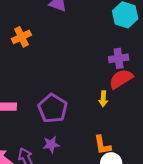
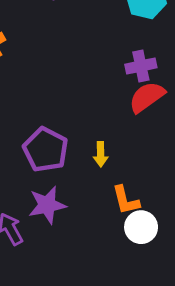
yellow arrow: (103, 99) -> (101, 154), moved
purple star: (51, 144) -> (47, 205), size x1.4

